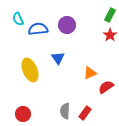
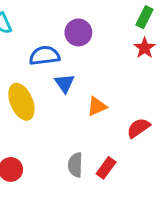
blue semicircle: (38, 29) -> (45, 56), moved
orange triangle: (90, 73) -> (97, 106), moved

